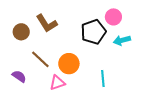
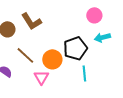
black pentagon: (93, 32) -> (75, 48), moved
pink triangle: (57, 83) -> (41, 77), turned -42

